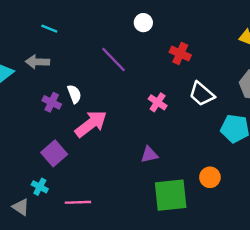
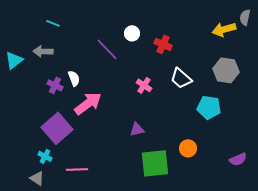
white circle: (143, 23) -> (132, 33), moved
purple square: (54, 153) -> (57, 128), size x1.4
gray triangle: (21, 207) -> (37, 178), moved

